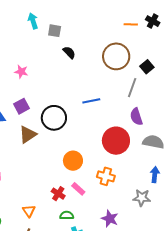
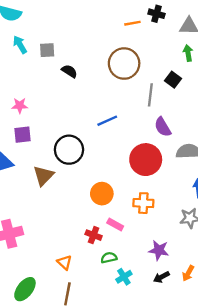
black square: (147, 67) -> (173, 80), moved
purple square: (21, 106) -> (22, 135), moved, turned 35

